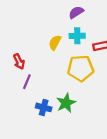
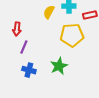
red arrow: (19, 62) -> (17, 29), turned 32
blue cross: (44, 107) -> (29, 70), moved

